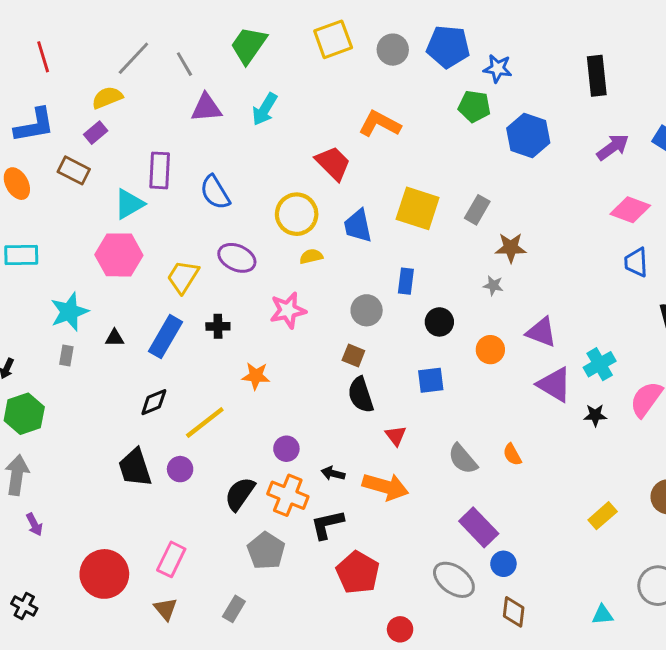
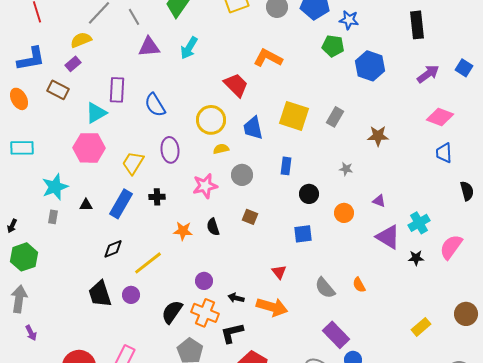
brown star: (511, 248) -> (378, 136), moved
purple ellipse: (237, 258) -> (170, 150), turned 60
gray circle: (367, 310) -> (242, 175), moved
purple triangle: (541, 332) -> (379, 201), size x0.6
black semicircle: (361, 395) -> (213, 227), moved, size x0.7

